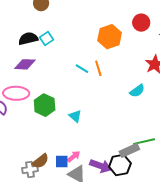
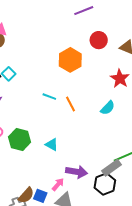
orange line: (98, 68) -> (71, 104), moved
blue square: (62, 162) -> (40, 196), moved, turned 32
purple arrow: (101, 166) -> (77, 172), moved

